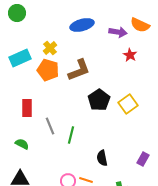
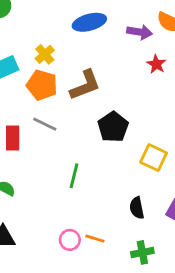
yellow square: (128, 104) -> (154, 158), moved, turned -30
gray line: (50, 126) -> (45, 124), moved, turned -42
black semicircle: (102, 158) -> (137, 208), moved

